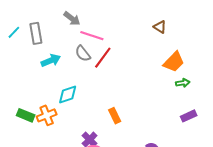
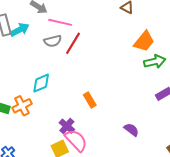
gray semicircle: (83, 54) -> (53, 41), turned -60
cyan arrow: (51, 60) -> (20, 30), moved
green arrow: (183, 83) -> (155, 61), size x1.5

